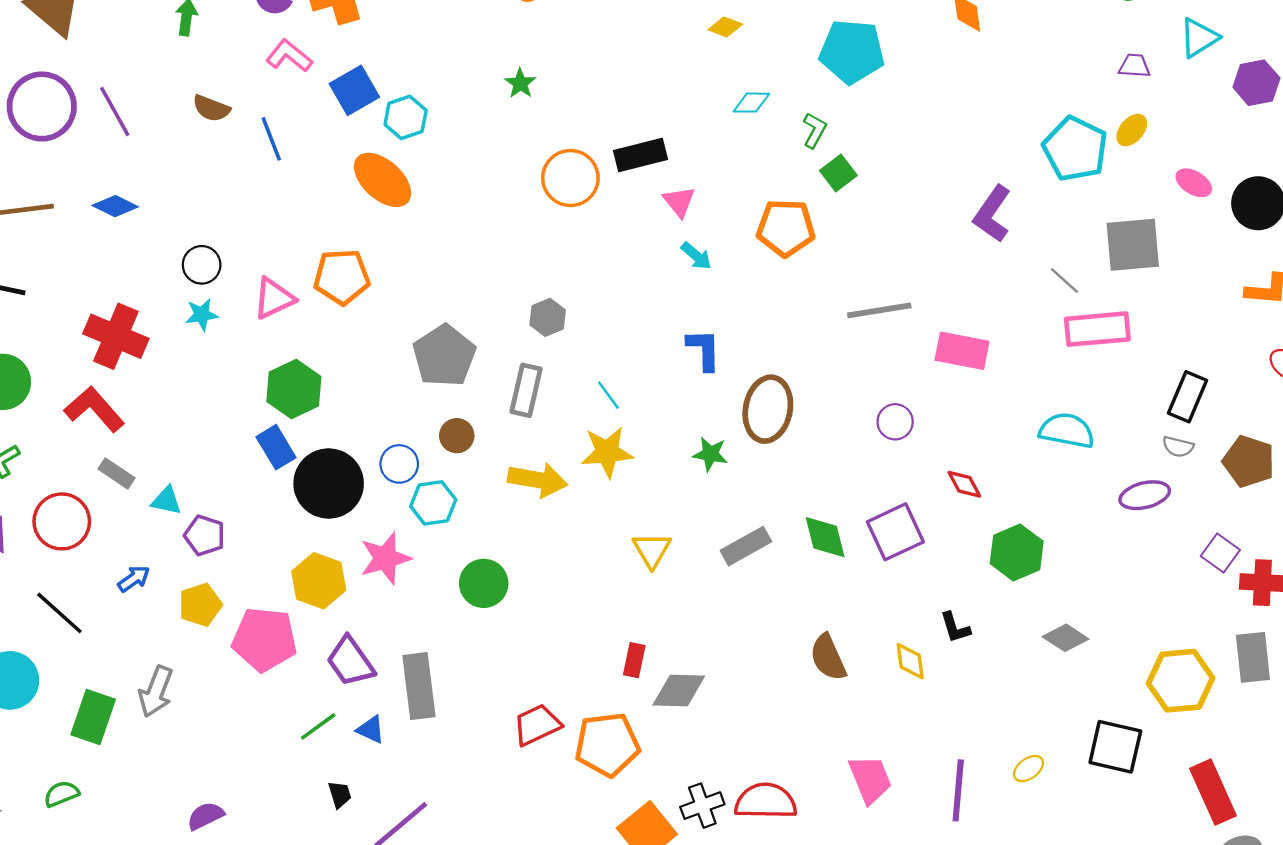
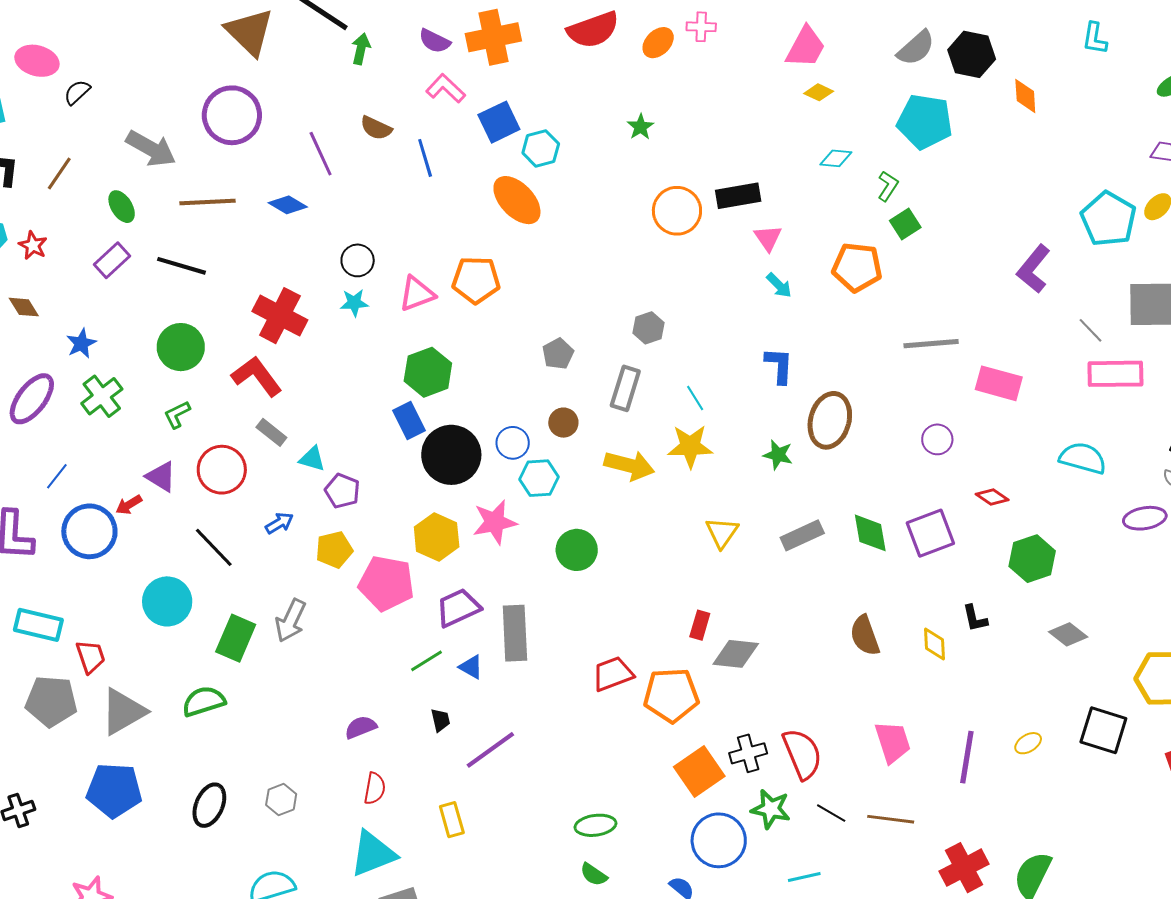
purple line: (115, 111) -> (321, 154), moved
gray pentagon: (444, 356) -> (558, 354), size x0.6
red diamond: (964, 484) -> (992, 497), turned -32
purple trapezoid: (350, 661) -> (458, 608), turned 96
green semicircle: (61, 794) -> (204, 701), size x1.4
red semicircle: (766, 801) -> (802, 754), turned 62
purple semicircle: (205, 816) -> (361, 727), moved

